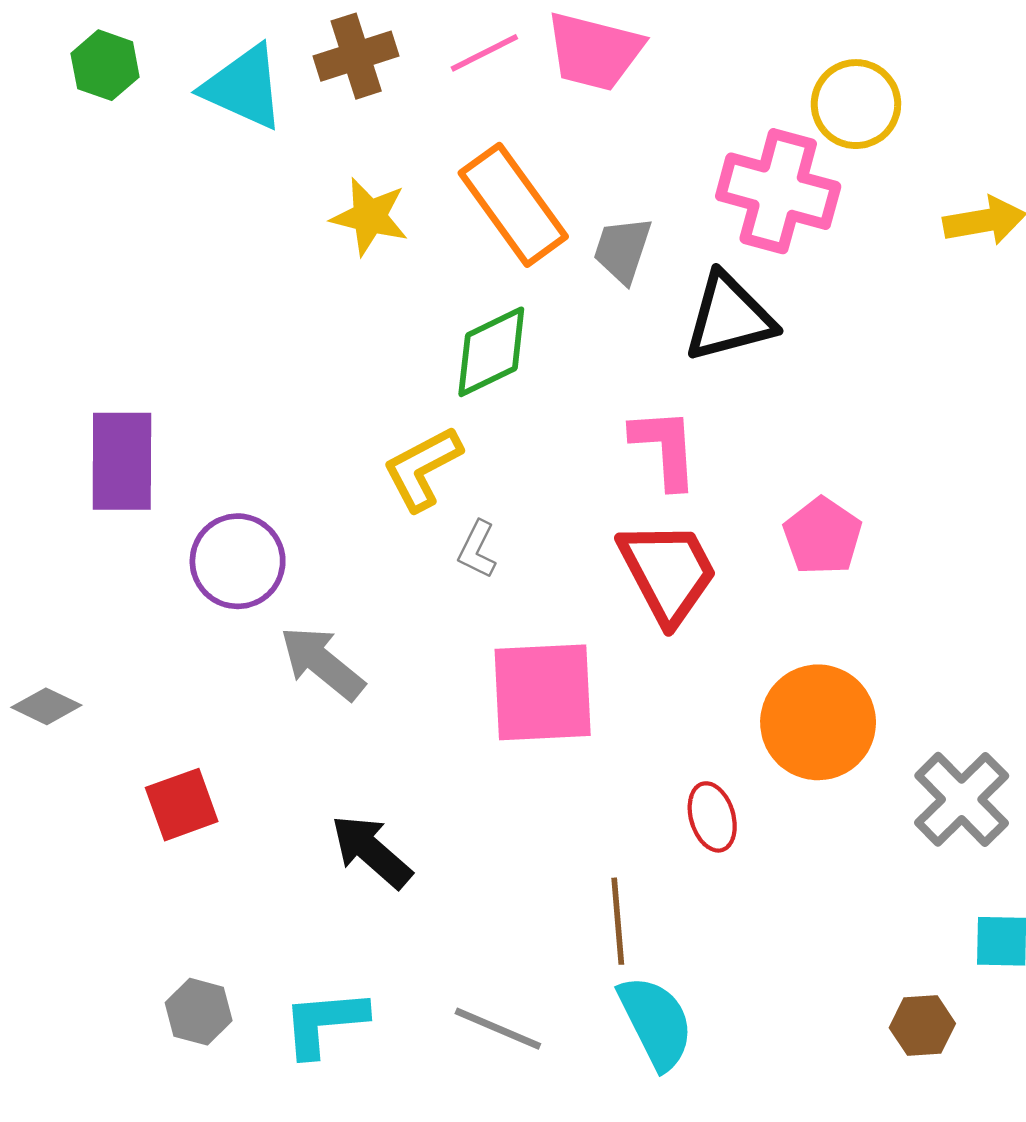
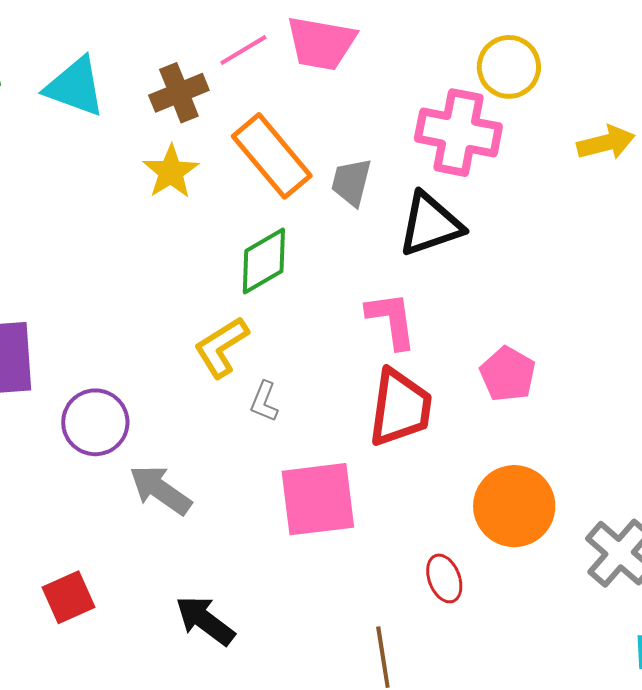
brown cross: (356, 56) -> (179, 93), moved
yellow star: (370, 217) -> (171, 172), turned 30
red trapezoid: (668, 572) -> (400, 408), turned 40

